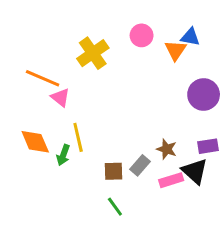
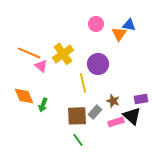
yellow cross: (93, 53) -> (63, 54), moved
purple circle: (204, 94) -> (98, 64), moved
yellow line: (78, 137) -> (83, 83), moved
brown square: (113, 171) -> (77, 116), size x1.5

